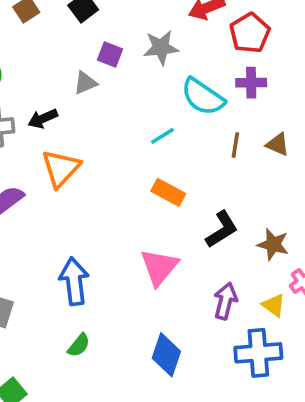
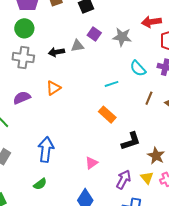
cyan semicircle: (203, 97) -> (138, 68), size x0.7
black arrow: (43, 119) -> (56, 52), moved
orange triangle: (61, 168) -> (53, 88), size x0.7
pink triangle: (159, 267) -> (91, 163), moved, size x0.6
yellow triangle: (274, 305) -> (147, 178), moved

